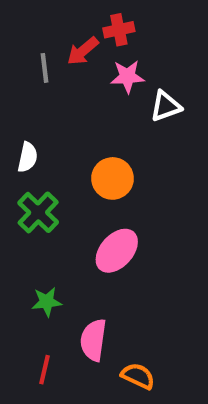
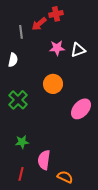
pink star: (127, 76) -> (57, 48), moved
white semicircle: (28, 157) -> (13, 60), moved
pink ellipse: (117, 251) -> (81, 109), moved

